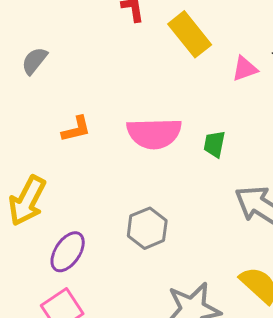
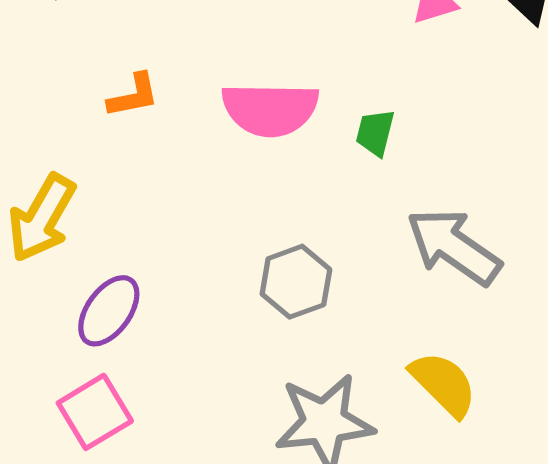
gray hexagon: (147, 228) -> (296, 282), moved

